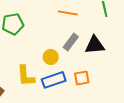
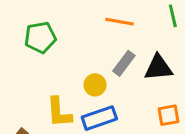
orange square: (82, 78) -> (168, 115), moved

